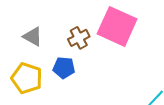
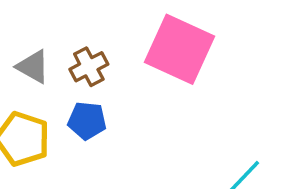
brown cross: (79, 38) -> (89, 67), moved

